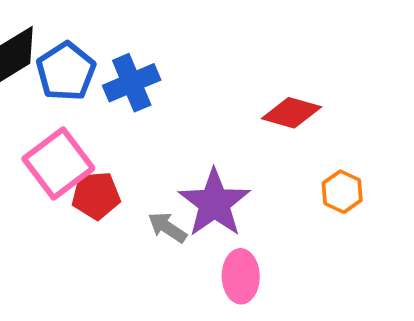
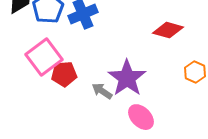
pink ellipse: (241, 276) -> (141, 117), turned -44

